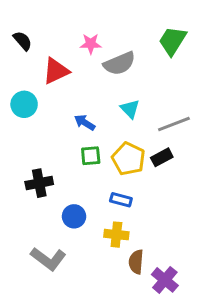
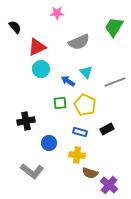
pink star: (91, 44) -> (57, 13), moved
cyan circle: (24, 104) -> (41, 69), moved
blue arrow: (85, 122) -> (68, 81), moved
black rectangle: (162, 157) -> (107, 129), moved
brown semicircle: (136, 262) -> (90, 173), turned -77

